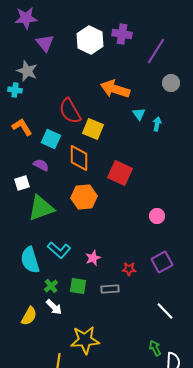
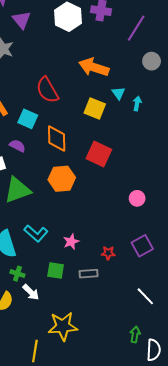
yellow square: (93, 129) -> (95, 109), moved
green cross: (51, 286) -> (17, 274), moved, turned -32
green arrow: (155, 348) -> (135, 334), turned 35

